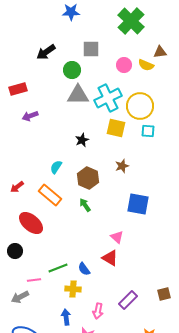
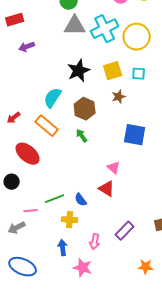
yellow square: (116, 128) -> (113, 71), moved, turned -30
cyan square: (148, 131) -> (139, 74), moved
black star: (82, 140) -> (79, 71), size x1.6
cyan semicircle: (56, 167) -> (53, 98), size x1.5

